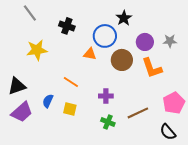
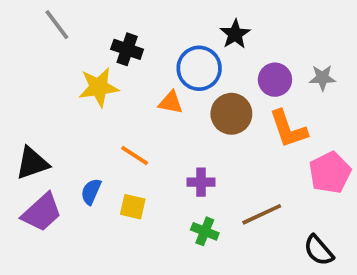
yellow star: (37, 50) -> (99, 87), moved
pink pentagon: (174, 103) -> (330, 173), moved

